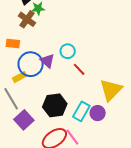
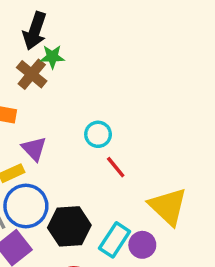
purple triangle: (47, 61) -> (34, 149), moved
blue circle: (31, 64) -> (26, 206), moved
yellow triangle: (111, 90) -> (168, 206), turned -35

